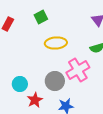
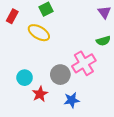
yellow ellipse: (56, 43) -> (39, 33), moved, turned 35

